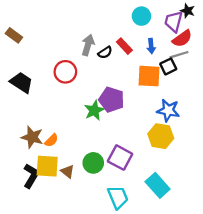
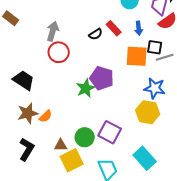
gray arrow: (88, 45) -> (53, 31), moved
gray line: (179, 55) -> (165, 57), moved
black square: (168, 66) -> (155, 47), turned 35
black trapezoid: (21, 83) -> (24, 80), moved
brown star: (32, 137) -> (28, 113), turned -30
yellow square: (47, 166) -> (72, 160), moved, turned -30
brown triangle: (68, 171) -> (61, 145), turned -40

